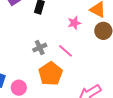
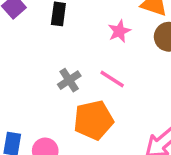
orange pentagon: (51, 74) -> (93, 120), turned 30

